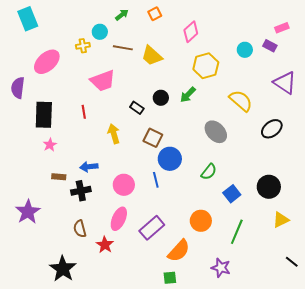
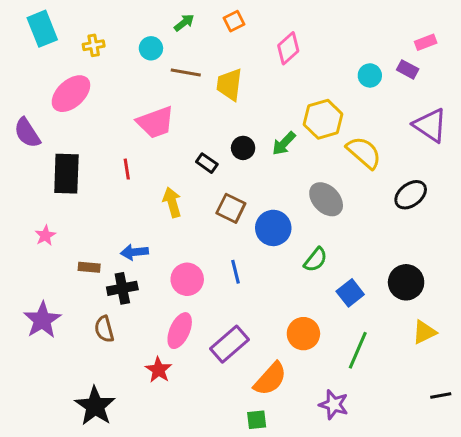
yellow cross: (83, 46) -> (94, 45), moved
yellow trapezoid: (152, 56) -> (229, 85), turned 55
yellow hexagon: (206, 66) -> (323, 119), moved
purple semicircle: (18, 88) -> (27, 133), turned -40
pink star: (50, 145) -> (45, 235), moved
blue circle: (170, 159) -> (273, 228), moved
brown semicircle: (80, 229) -> (104, 329), moved
black line: (292, 262) -> (441, 396), turned -48

